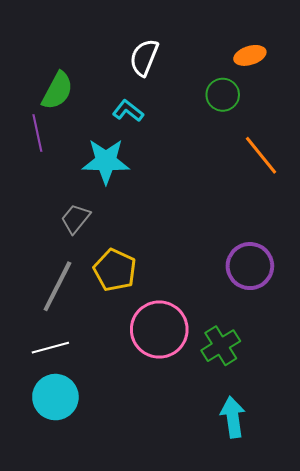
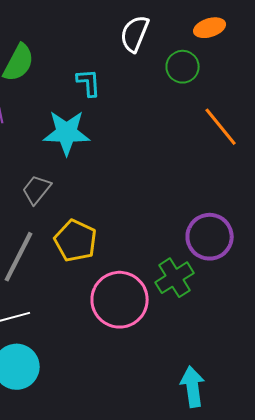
white semicircle: (144, 57) -> (135, 34), moved
cyan L-shape: (128, 111) -> (89, 83), turned 48
green cross: (221, 346) -> (175, 278), moved

